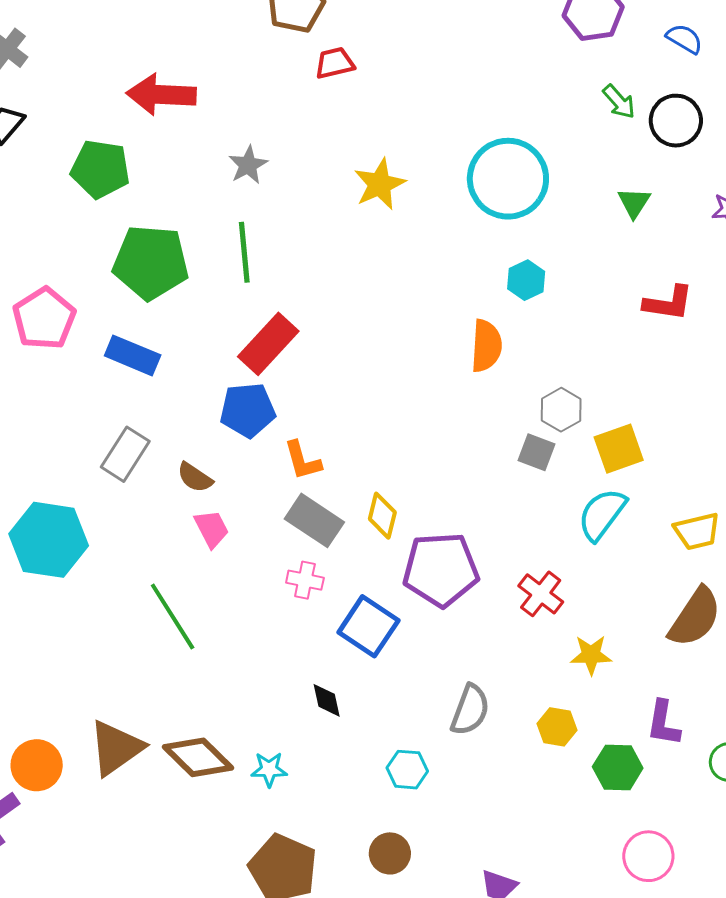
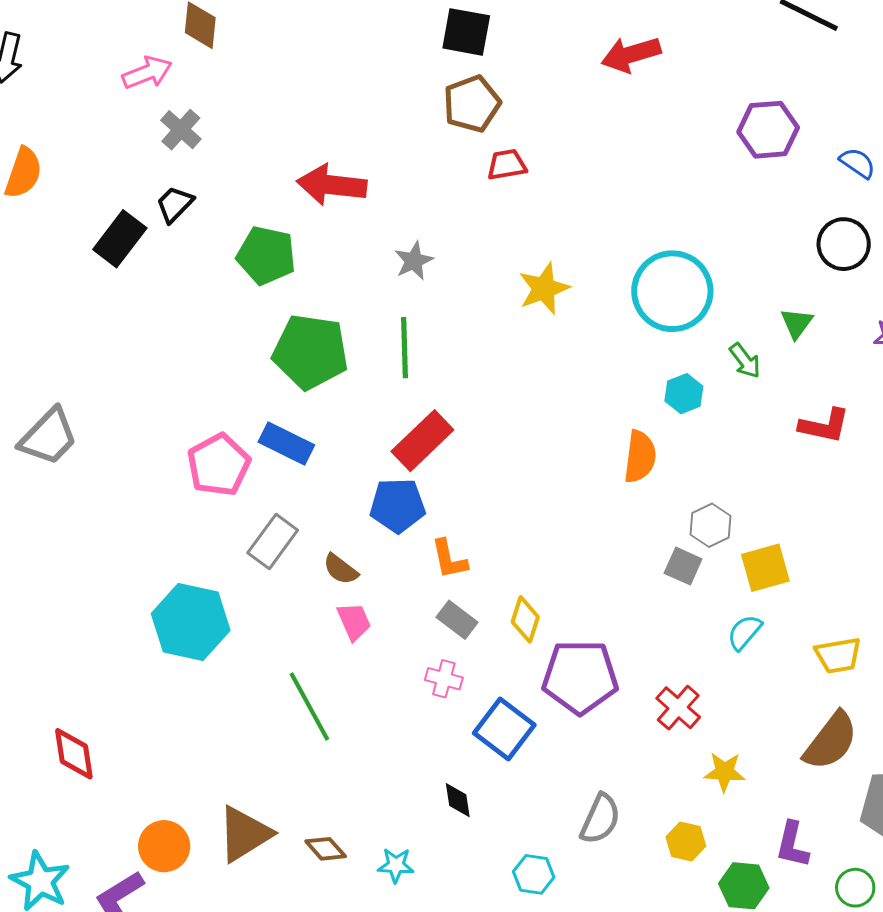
green arrow: (619, 102) -> (745, 361), moved
pink pentagon: (44, 319) -> (219, 465), moved
cyan semicircle: (602, 514) -> (744, 632), size x0.7
gray rectangle: (314, 520) -> (457, 620), size x0.7
brown diamond: (198, 757) -> (326, 849), size x0.6

